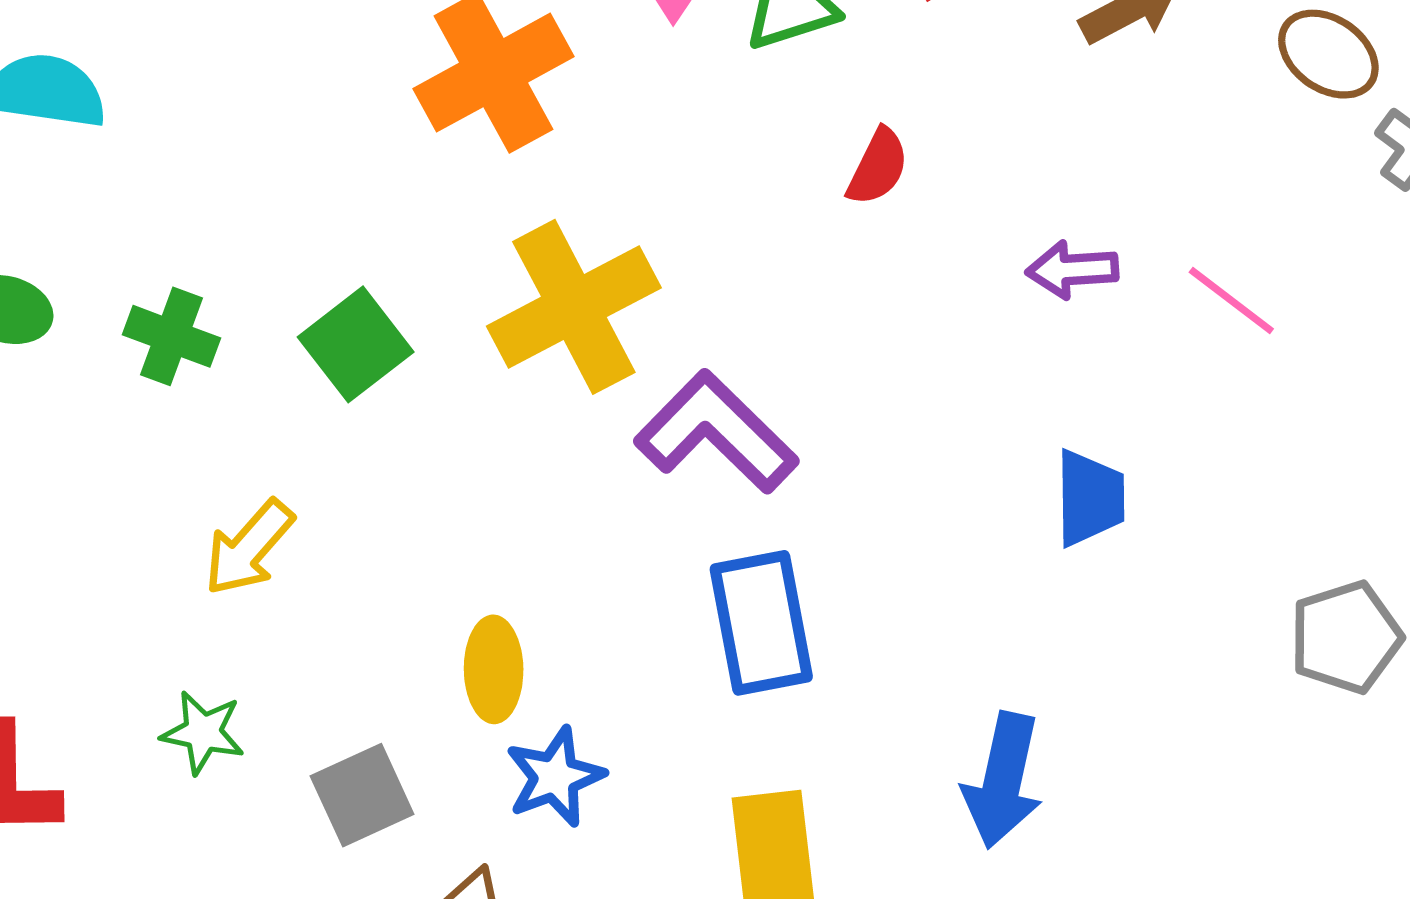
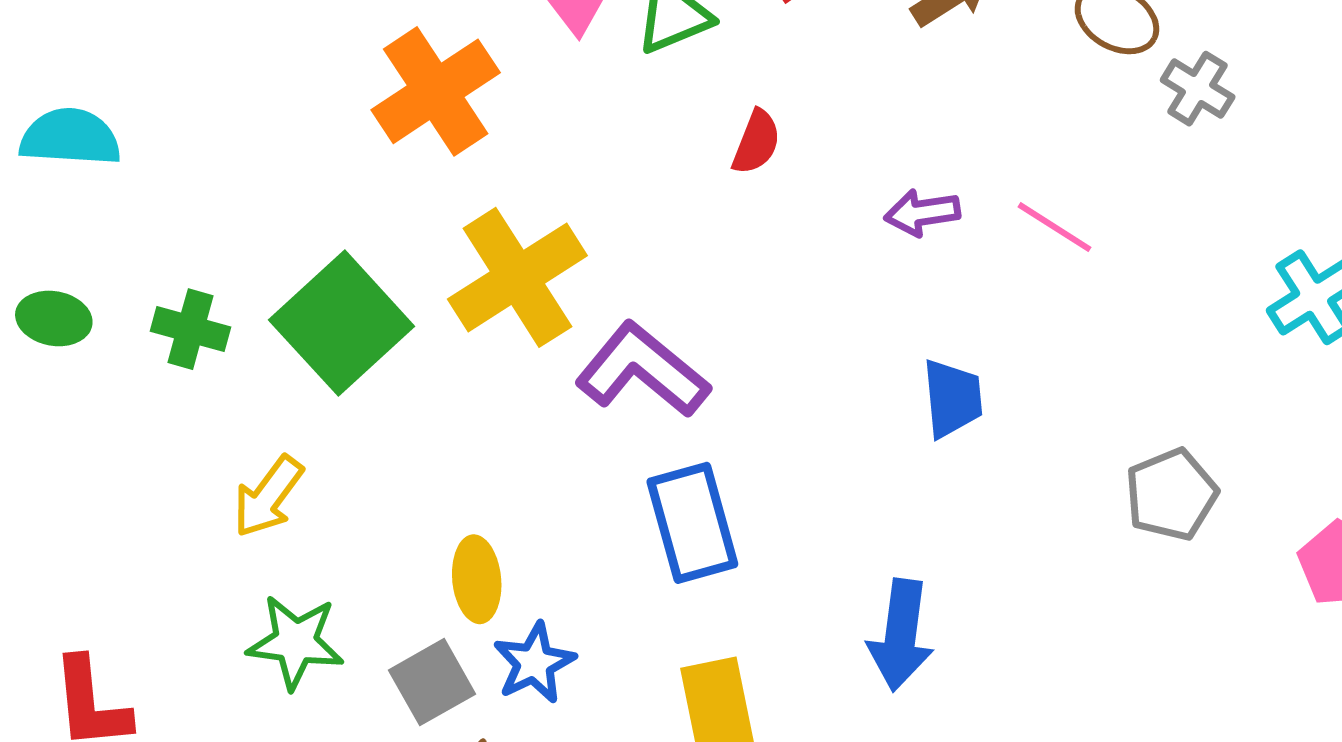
green square: (356, 344) -> (342, 323), size x1.5
green star: (203, 732) -> (296, 642), moved, size x1.4
gray square: (362, 795) -> (432, 682), moved

